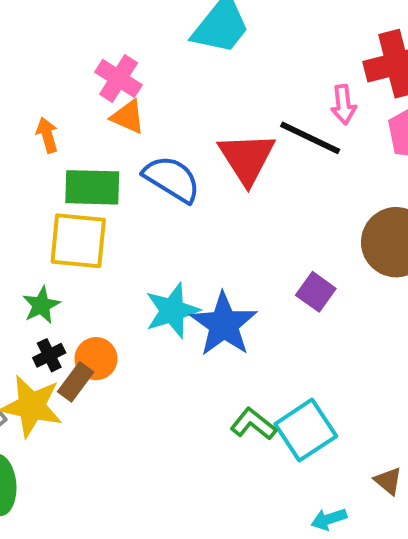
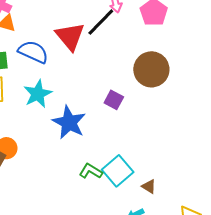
black line: (310, 138) -> (101, 22), turned -64
cyan star: (172, 311) -> (38, 94), moved
brown triangle: (388, 481) -> (149, 186), moved

